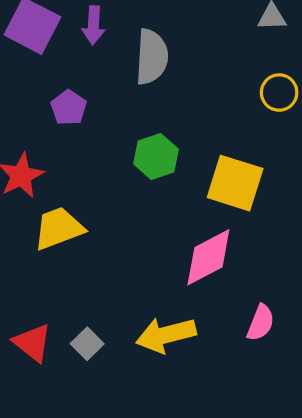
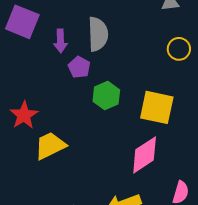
purple arrow: (93, 25) -> (60, 41), moved
purple pentagon: (69, 108) -> (79, 67), moved

